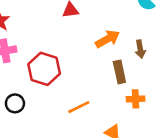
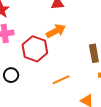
orange arrow: (108, 39) -> (56, 31), moved

